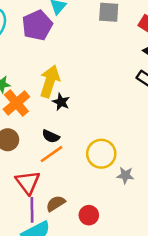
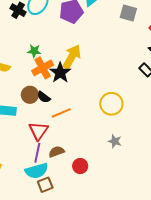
black star: (61, 102) -> (60, 73), moved, size x1.5
black semicircle: (51, 136) -> (44, 97), moved
yellow circle: (101, 154) -> (111, 104), moved

